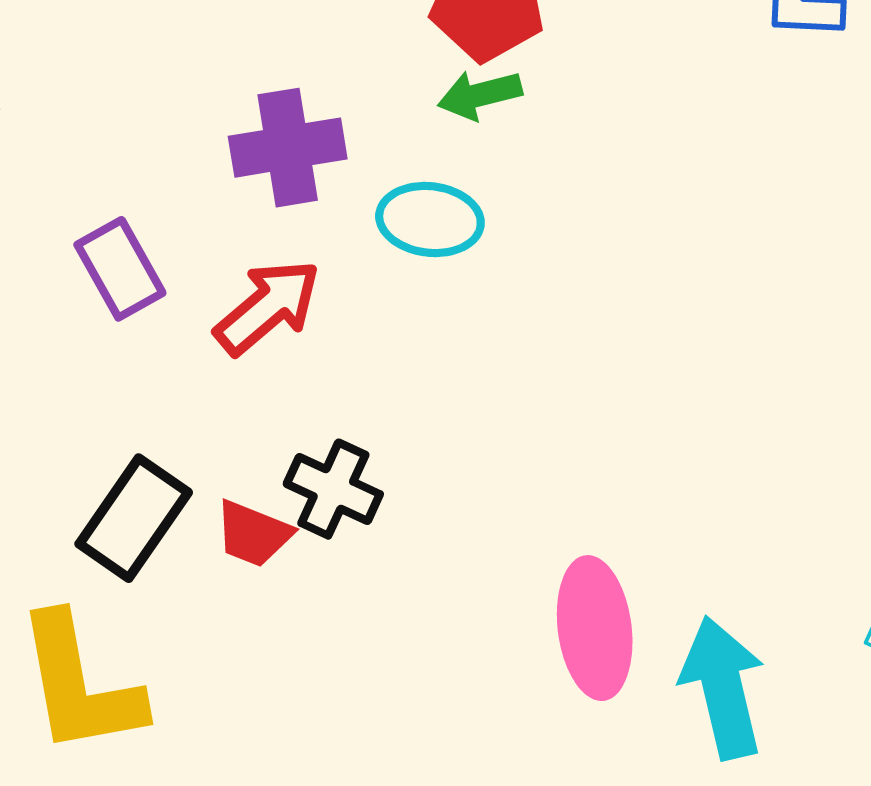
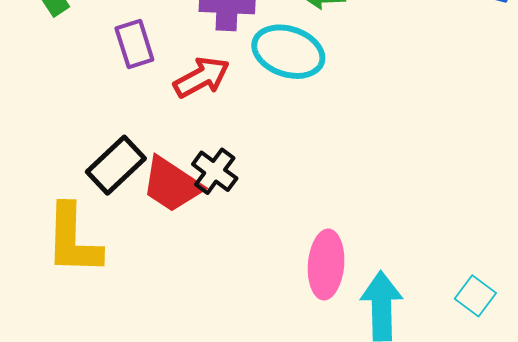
cyan ellipse: (430, 219) -> (288, 52), size x1.4
red trapezoid: (253, 534) -> (172, 185), size x1.6

